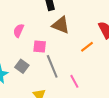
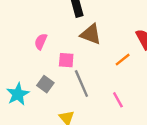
pink line: (74, 81) -> (118, 100), moved

